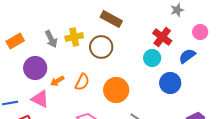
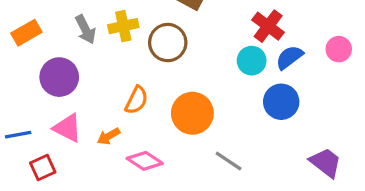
pink circle: (200, 32) -> (339, 49), moved
blue semicircle: (187, 56) -> (289, 57), moved
orange arrow: (57, 81) -> (109, 136), moved

